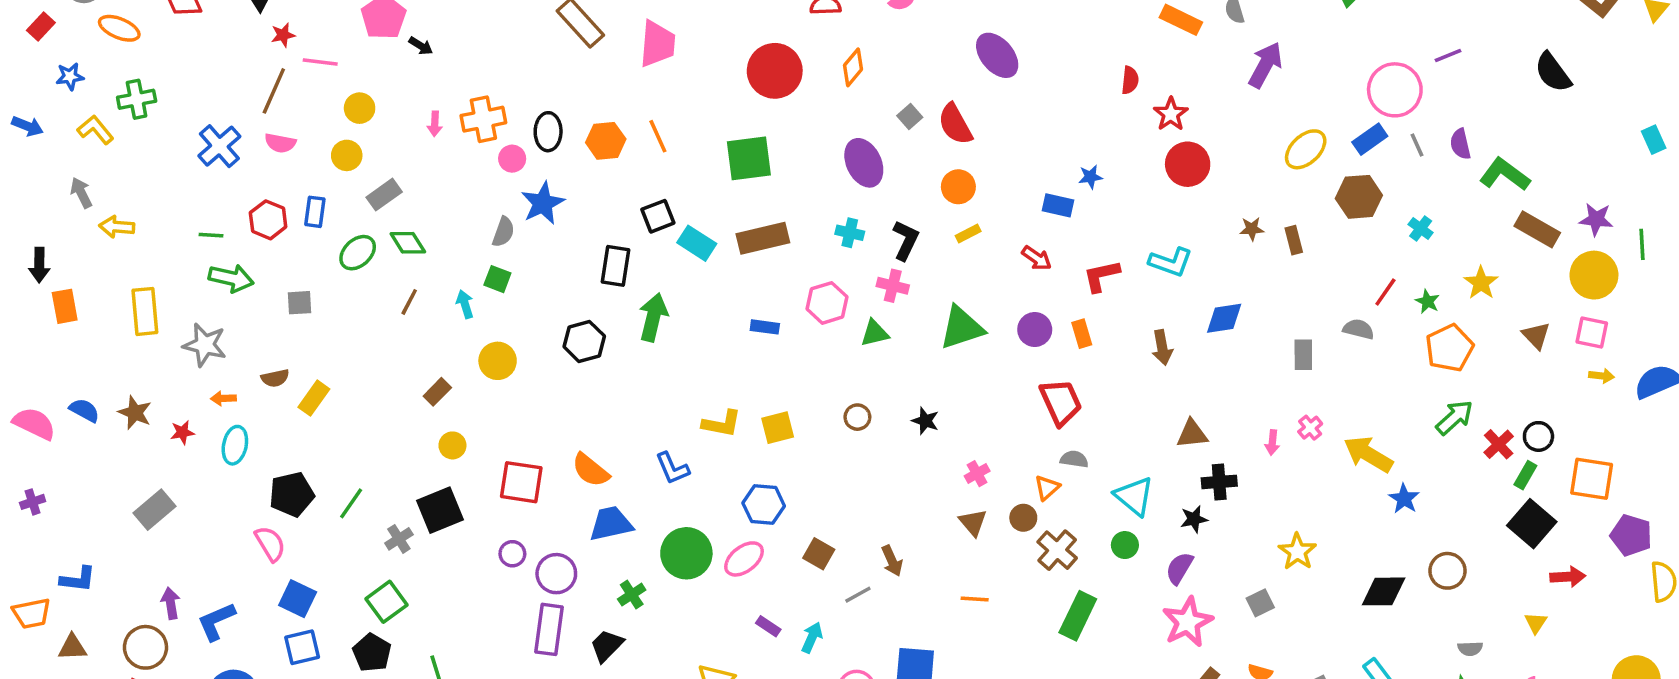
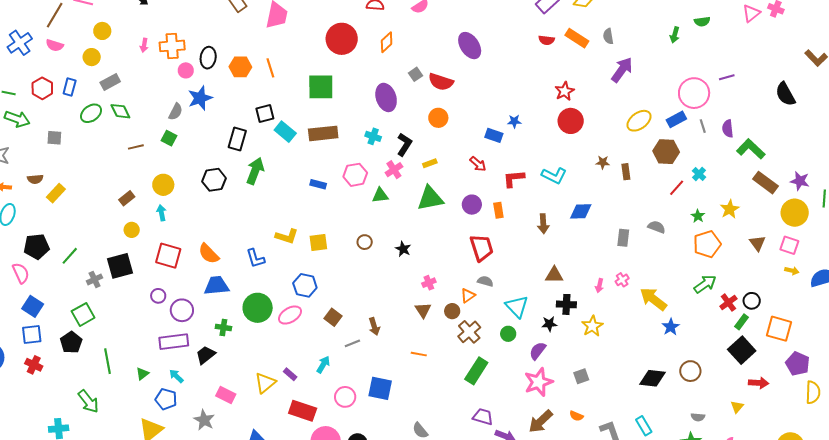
red semicircle: (1130, 80) -> (547, 40), moved, turned 84
red semicircle: (955, 124) -> (441, 82), turned -50
yellow rectangle: (968, 234) -> (430, 163), moved
pink cross: (893, 286) -> (394, 170), turned 36
red line: (1385, 292) -> (677, 188), moved
brown line: (409, 302) -> (136, 147), moved, turned 42
cyan arrow: (465, 304) -> (161, 213), moved
yellow star: (1297, 552) -> (592, 326), moved
green cross: (632, 595) -> (223, 327), turned 35
purple rectangle: (768, 626) -> (290, 374), moved
purple rectangle: (549, 629) -> (174, 342), turned 68

